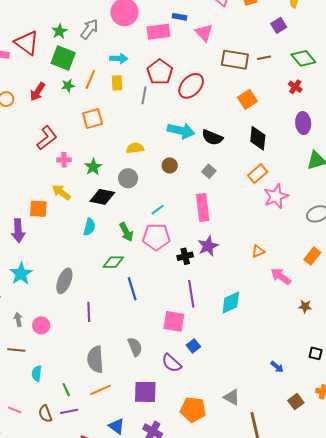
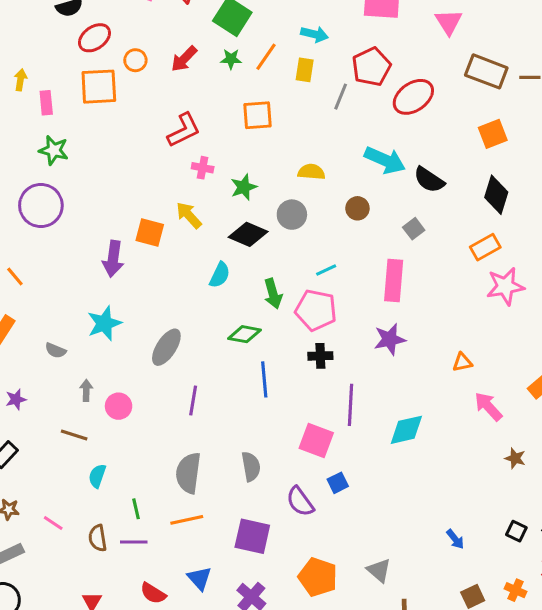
black cross: (185, 256) -> (320, 356), moved

